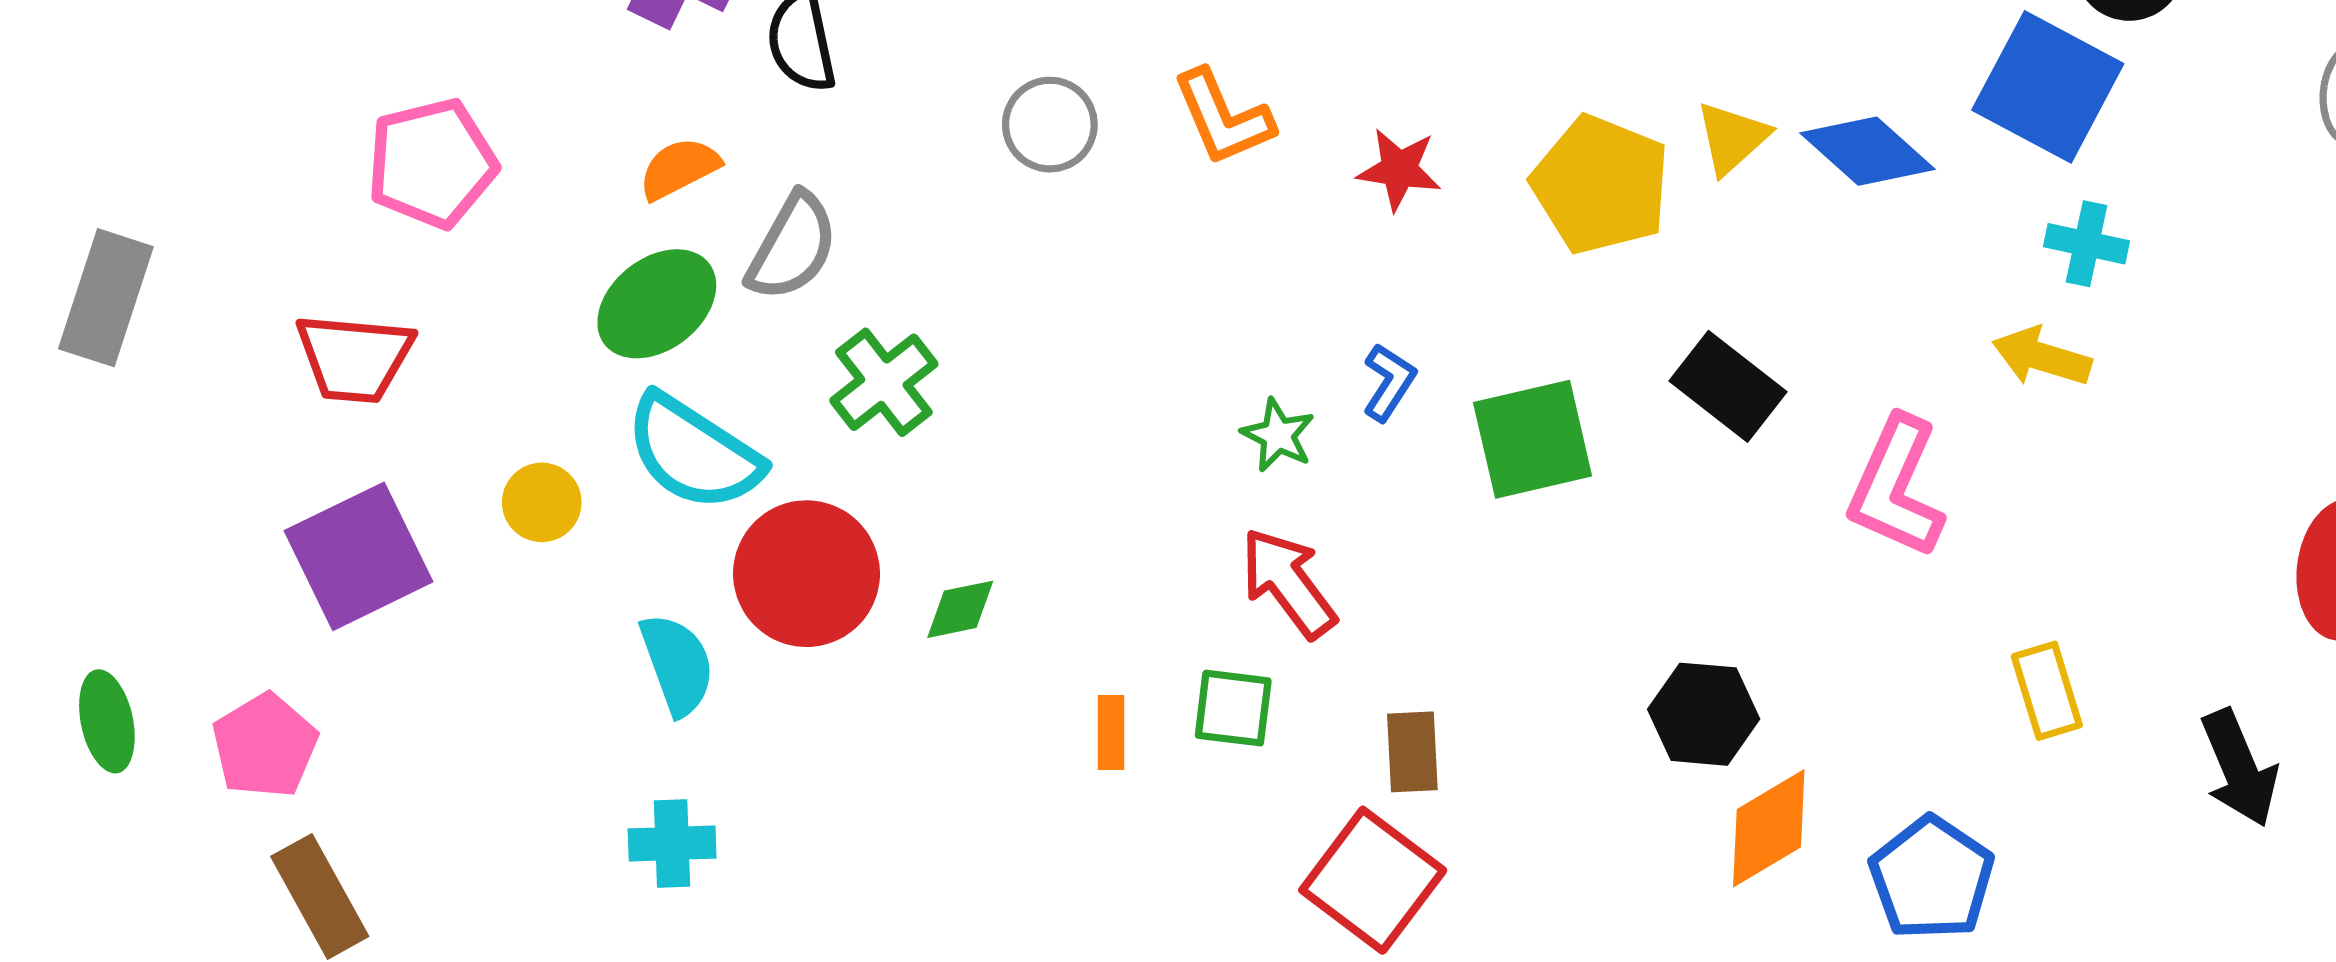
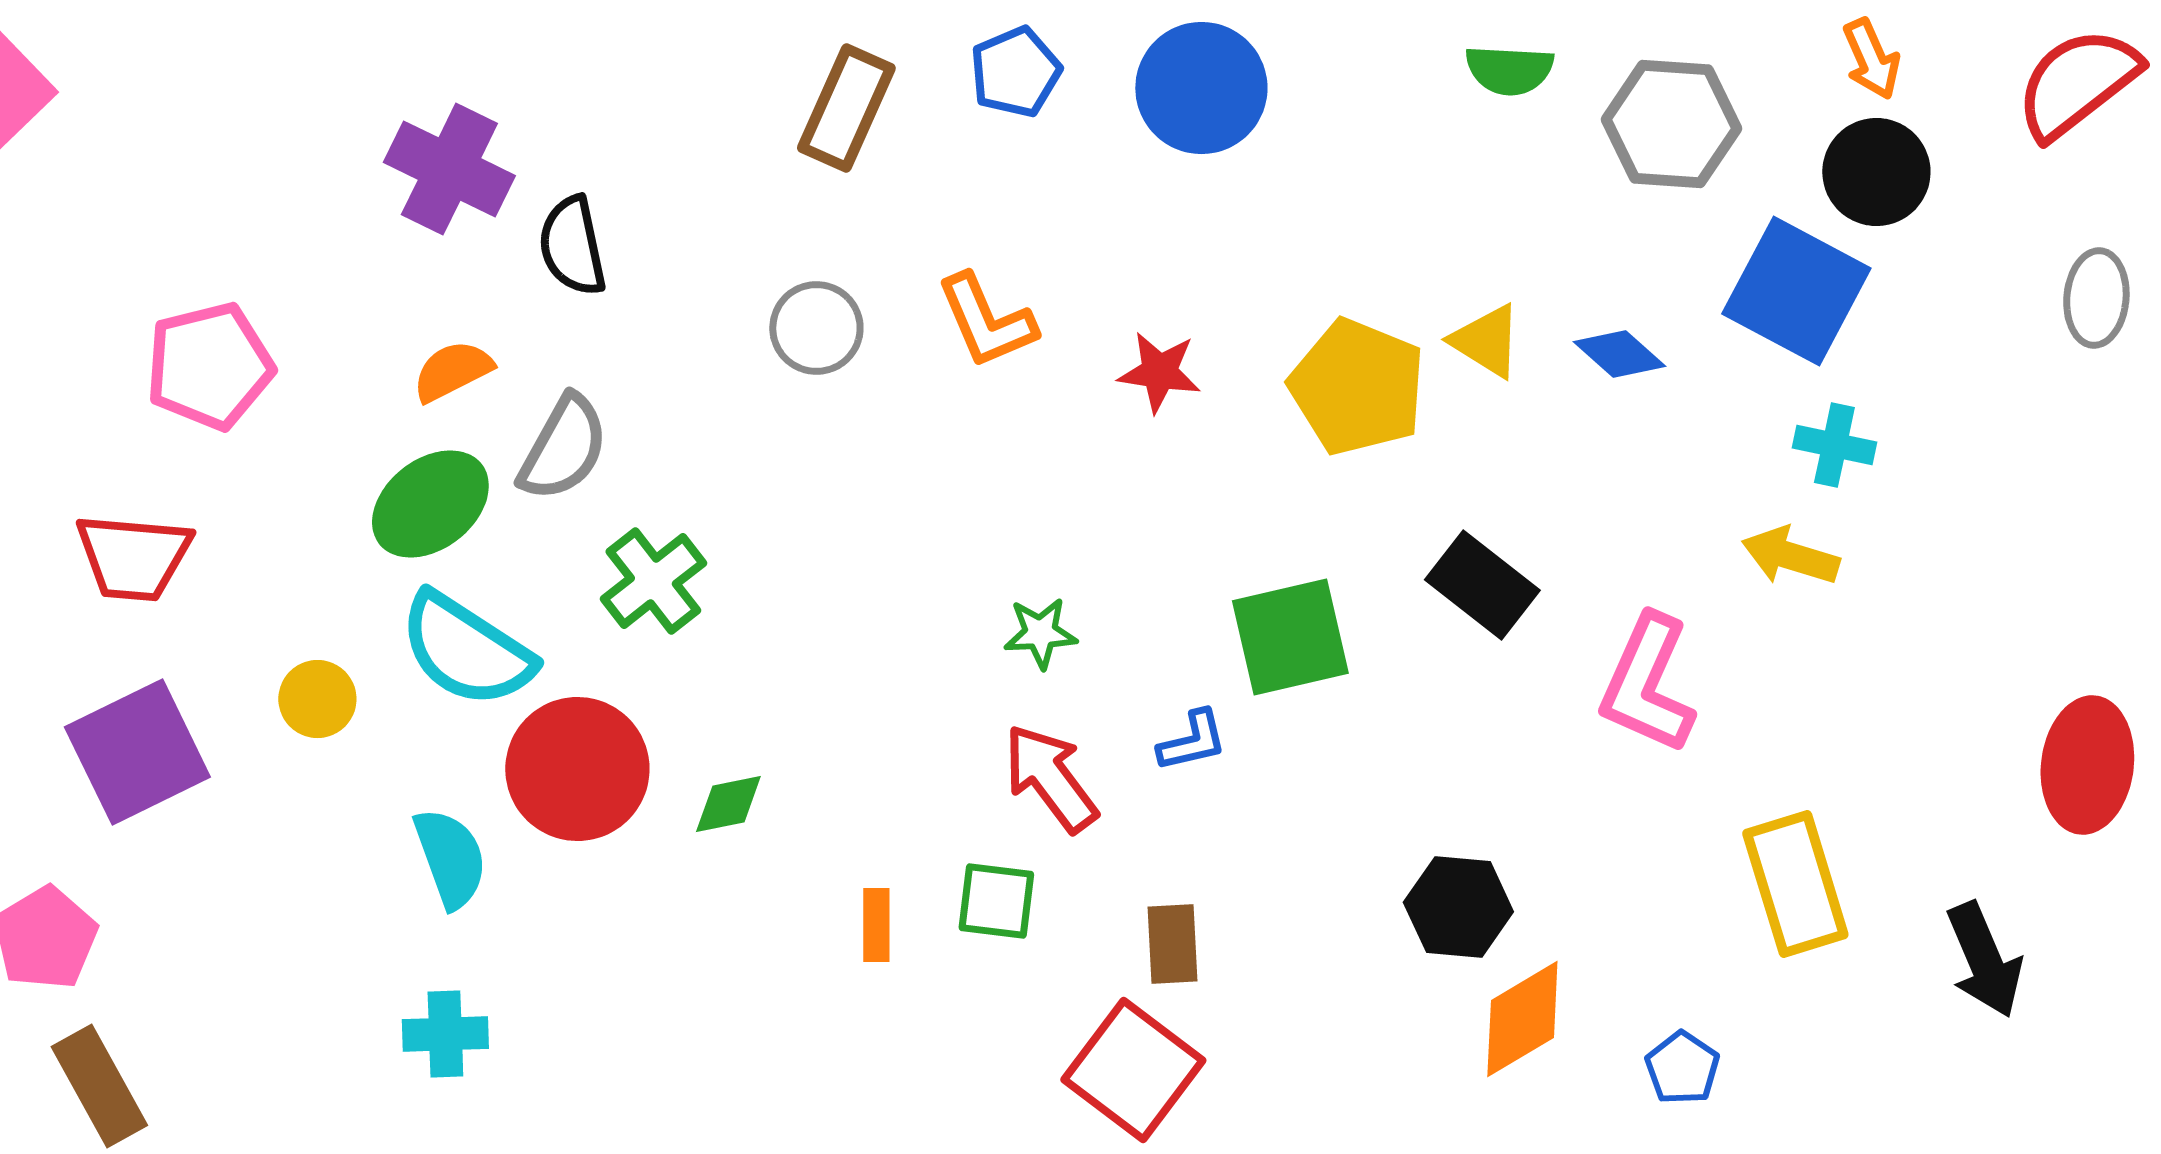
yellow triangle: (1732, 138) -> (1486, 341), turned -46
blue diamond: (1868, 151) -> (1619, 354), size x0.7
blue L-shape: (1389, 382) -> (1192, 741), moved, turned 44
green star: (1278, 435) -> (1040, 633), turned -30
yellow rectangle: (2047, 691) -> (1795, 884), size x1.5
blue pentagon: (1932, 878) -> (1682, 1068), size x0.6

